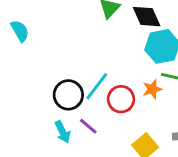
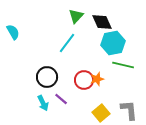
cyan line: (97, 86) -> (67, 43), moved
orange star: (152, 89) -> (97, 79), moved

